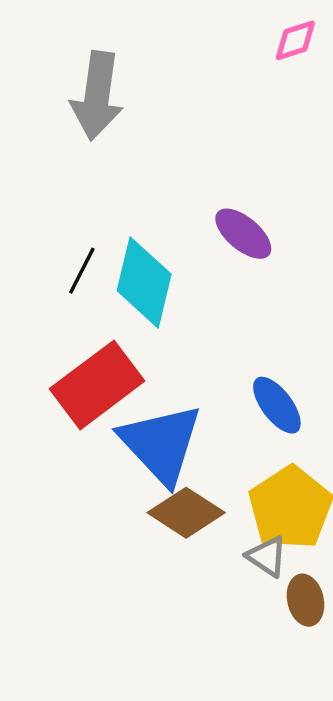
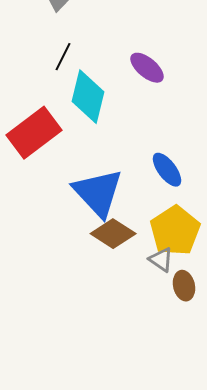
black line: (82, 271) -> (63, 57), moved
red rectangle: (97, 385) -> (34, 133), moved

